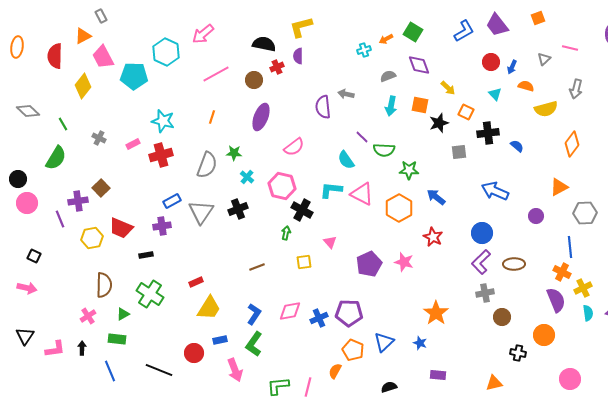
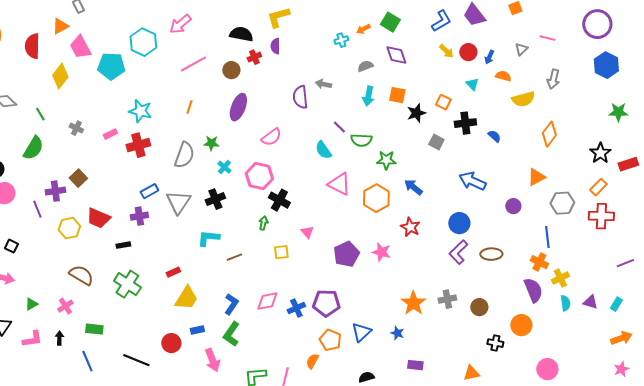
yellow arrow: (448, 88) -> (446, 51), moved
gray square: (459, 152) -> (436, 142), turned 35
cyan L-shape: (331, 190) -> (208, 238), moved
brown semicircle: (104, 285) -> (81, 275), turned -60
gray cross: (485, 293) -> (447, 299), moved
green triangle: (123, 314) -> (31, 304), moved

